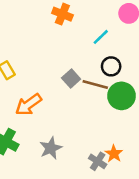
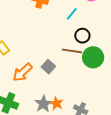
gray square: (71, 78) -> (48, 67), moved
orange star: (114, 154) -> (56, 103), moved

